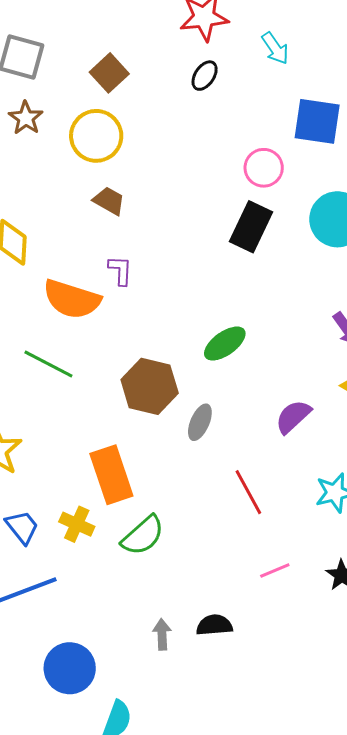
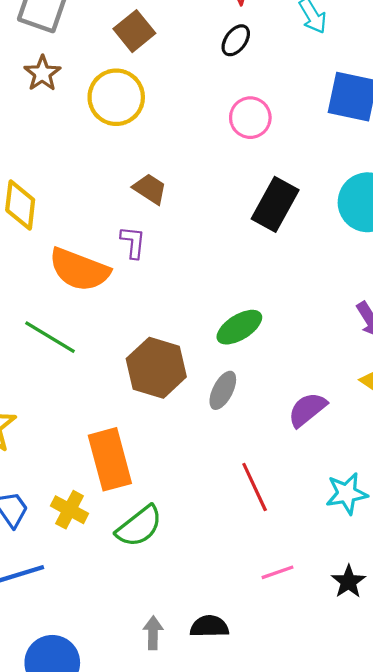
pink circle: (264, 168) -> (250, 118), moved
brown trapezoid: (109, 201) -> (150, 189), moved
gray ellipse: (200, 422) -> (223, 390), moved

